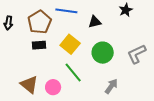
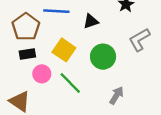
gray L-shape: (137, 54) -> (139, 40), moved
pink circle: (53, 87) -> (42, 74), moved

